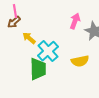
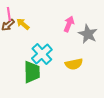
yellow arrow: (29, 38) -> (23, 24), moved

